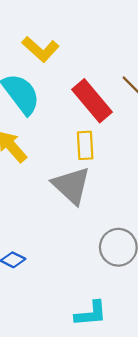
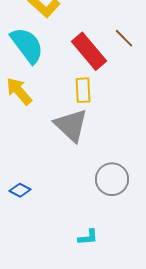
cyan L-shape: (91, 314) -> (88, 237), size x0.7

